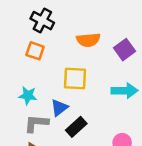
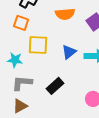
yellow square: (75, 79) -> (38, 45), moved
blue triangle: (59, 108) -> (69, 52), moved

